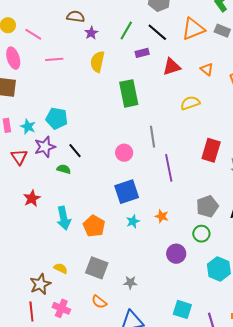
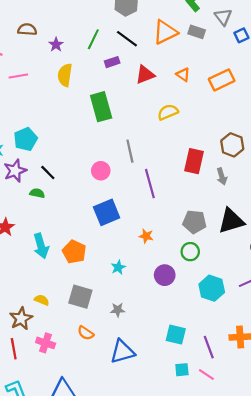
brown semicircle: (76, 17) -> (27, 29), moved
cyan pentagon: (57, 118) -> (26, 139), turned -30
gray pentagon: (207, 206) -> (194, 222), turned 30
cyan star: (133, 221) -> (118, 267), moved

